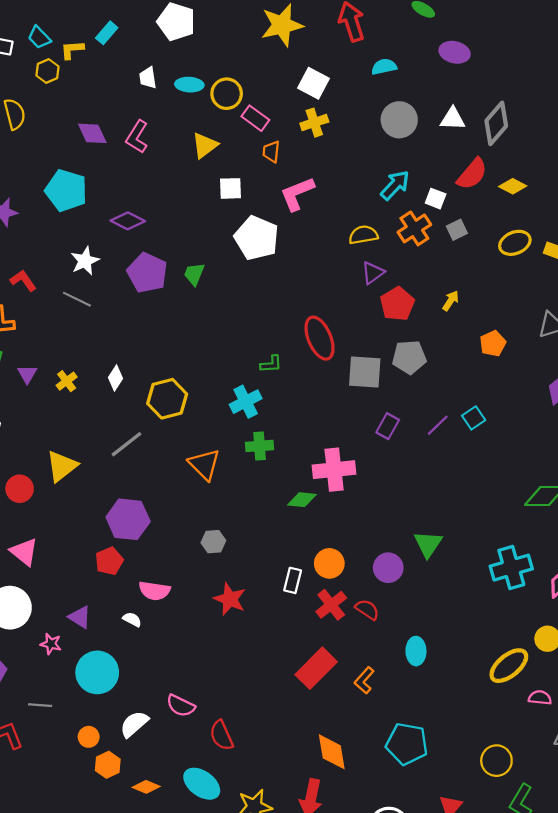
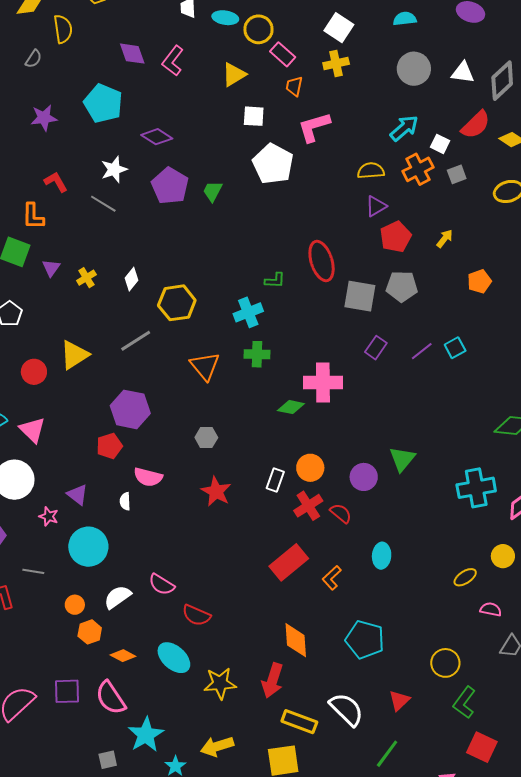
white semicircle: (132, 619) -> (125, 501), turned -126
yellow ellipse: (509, 666) -> (465, 577), size x0.6
red semicircle: (221, 735) -> (196, 615), turned -48

